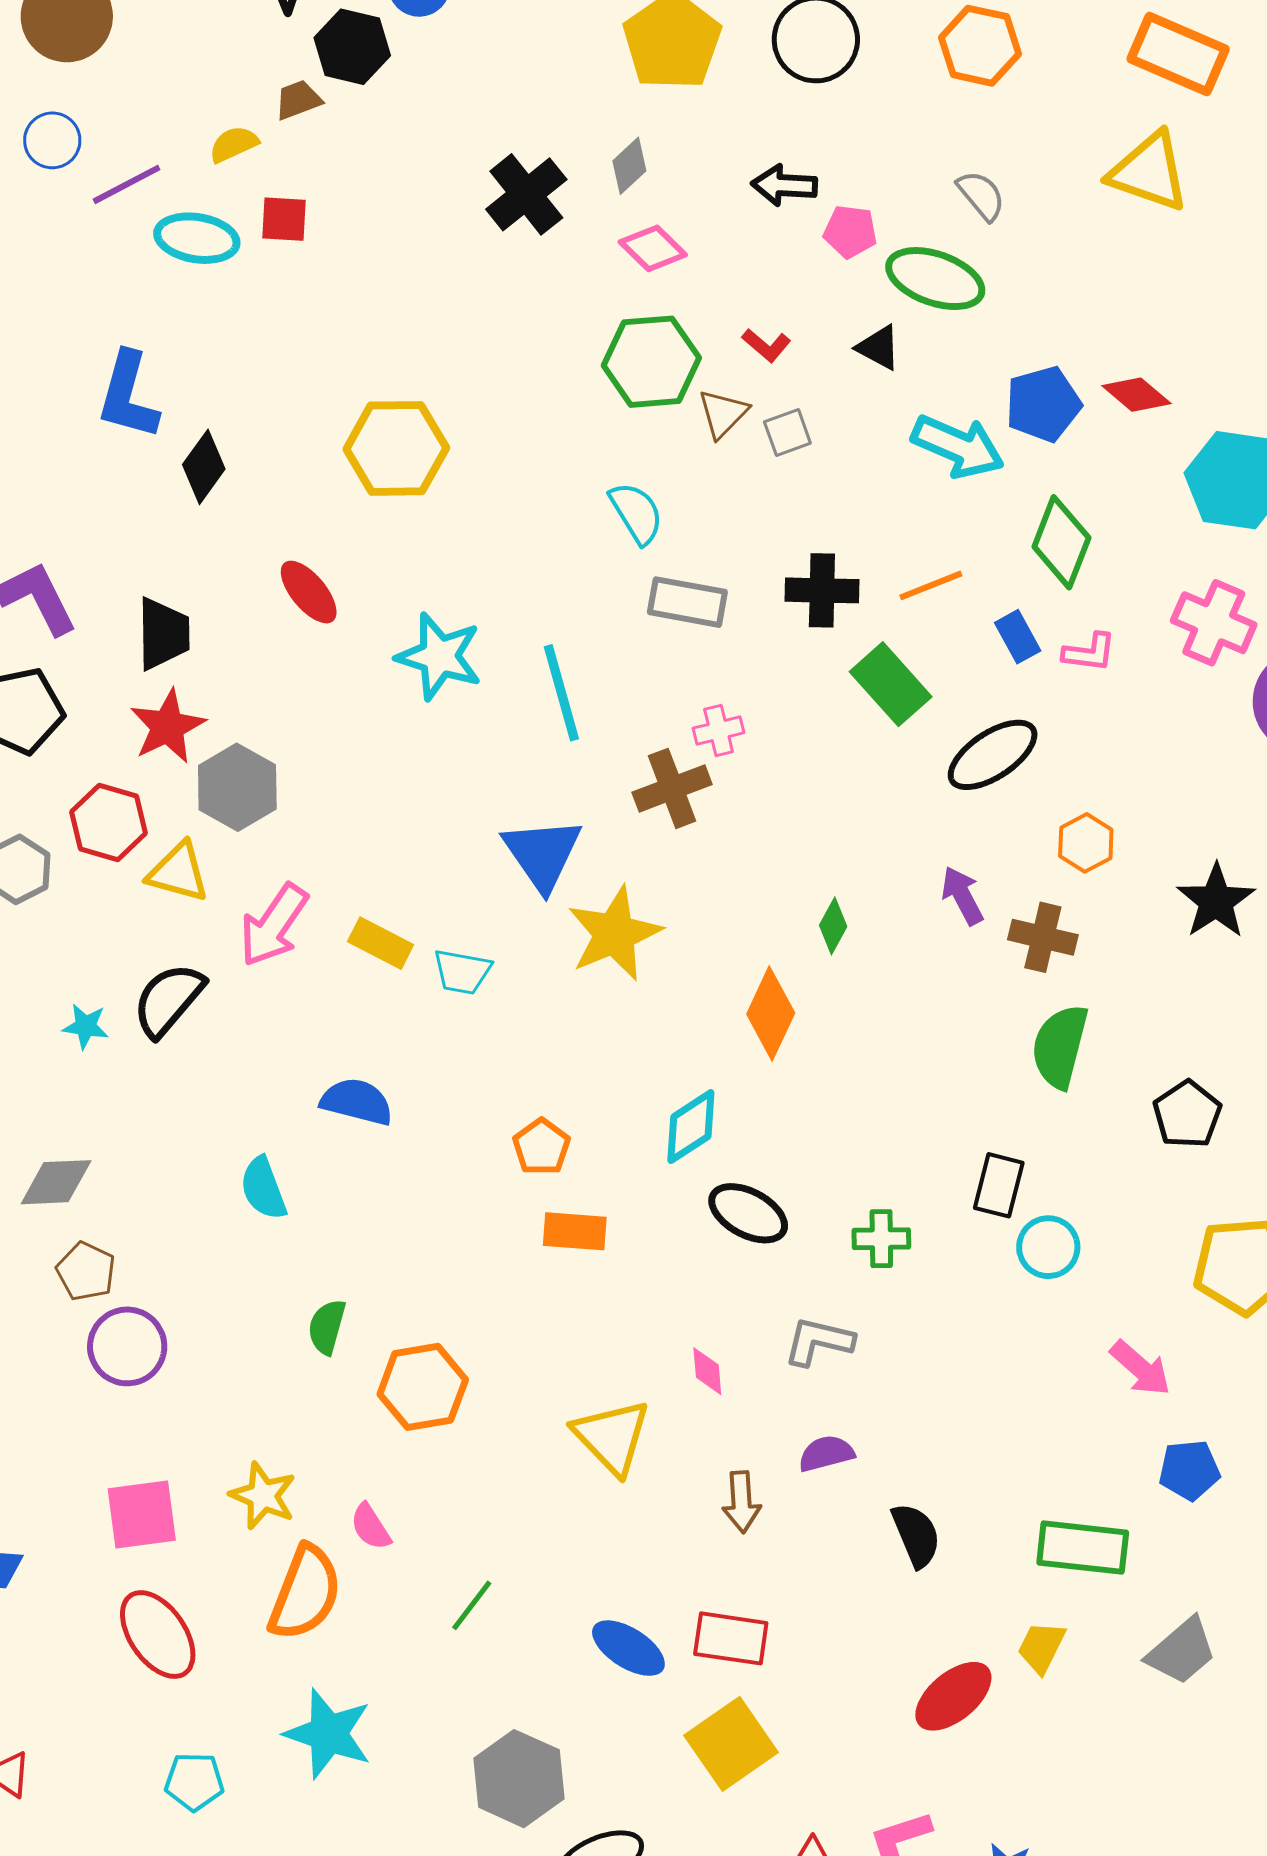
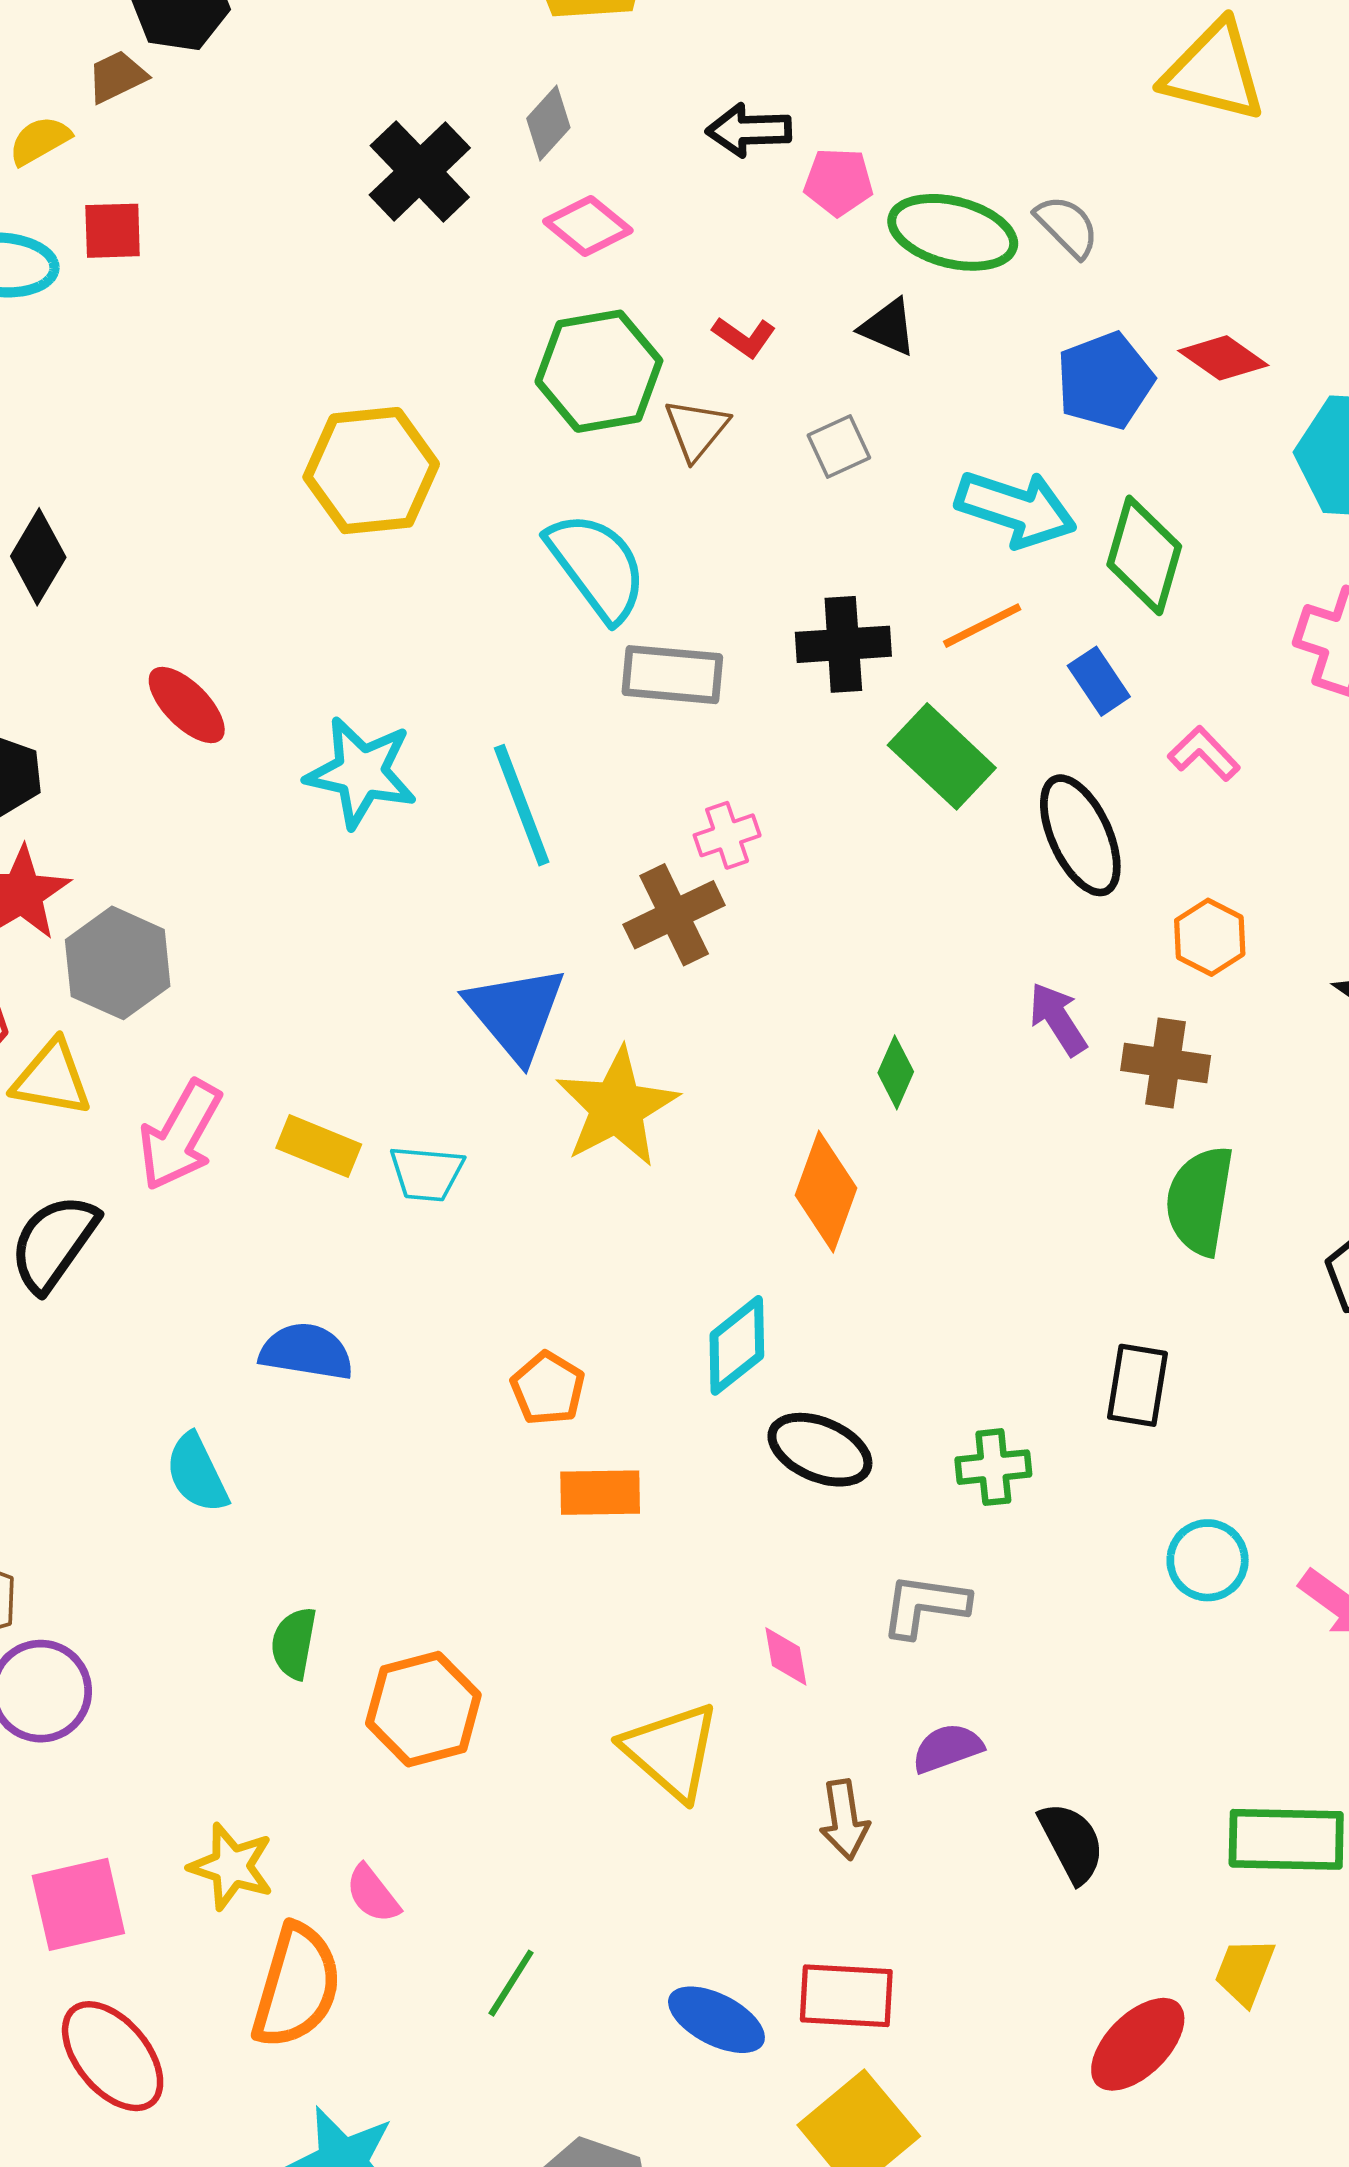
gray semicircle: (981, 195) -> (1067, 226), moved
gray square: (787, 433) -> (839, 446), moved
cyan arrow: (958, 446) -> (1016, 509), moved
yellow hexagon: (396, 448) -> (371, 471), moved
cyan semicircle: (636, 513) -> (597, 566), size x1.4
pink L-shape: (1089, 652) -> (1204, 754), moved, turned -136
black ellipse: (993, 755) -> (1080, 835), turned -76
cyan circle: (1048, 1247) -> (1208, 1560), moved

